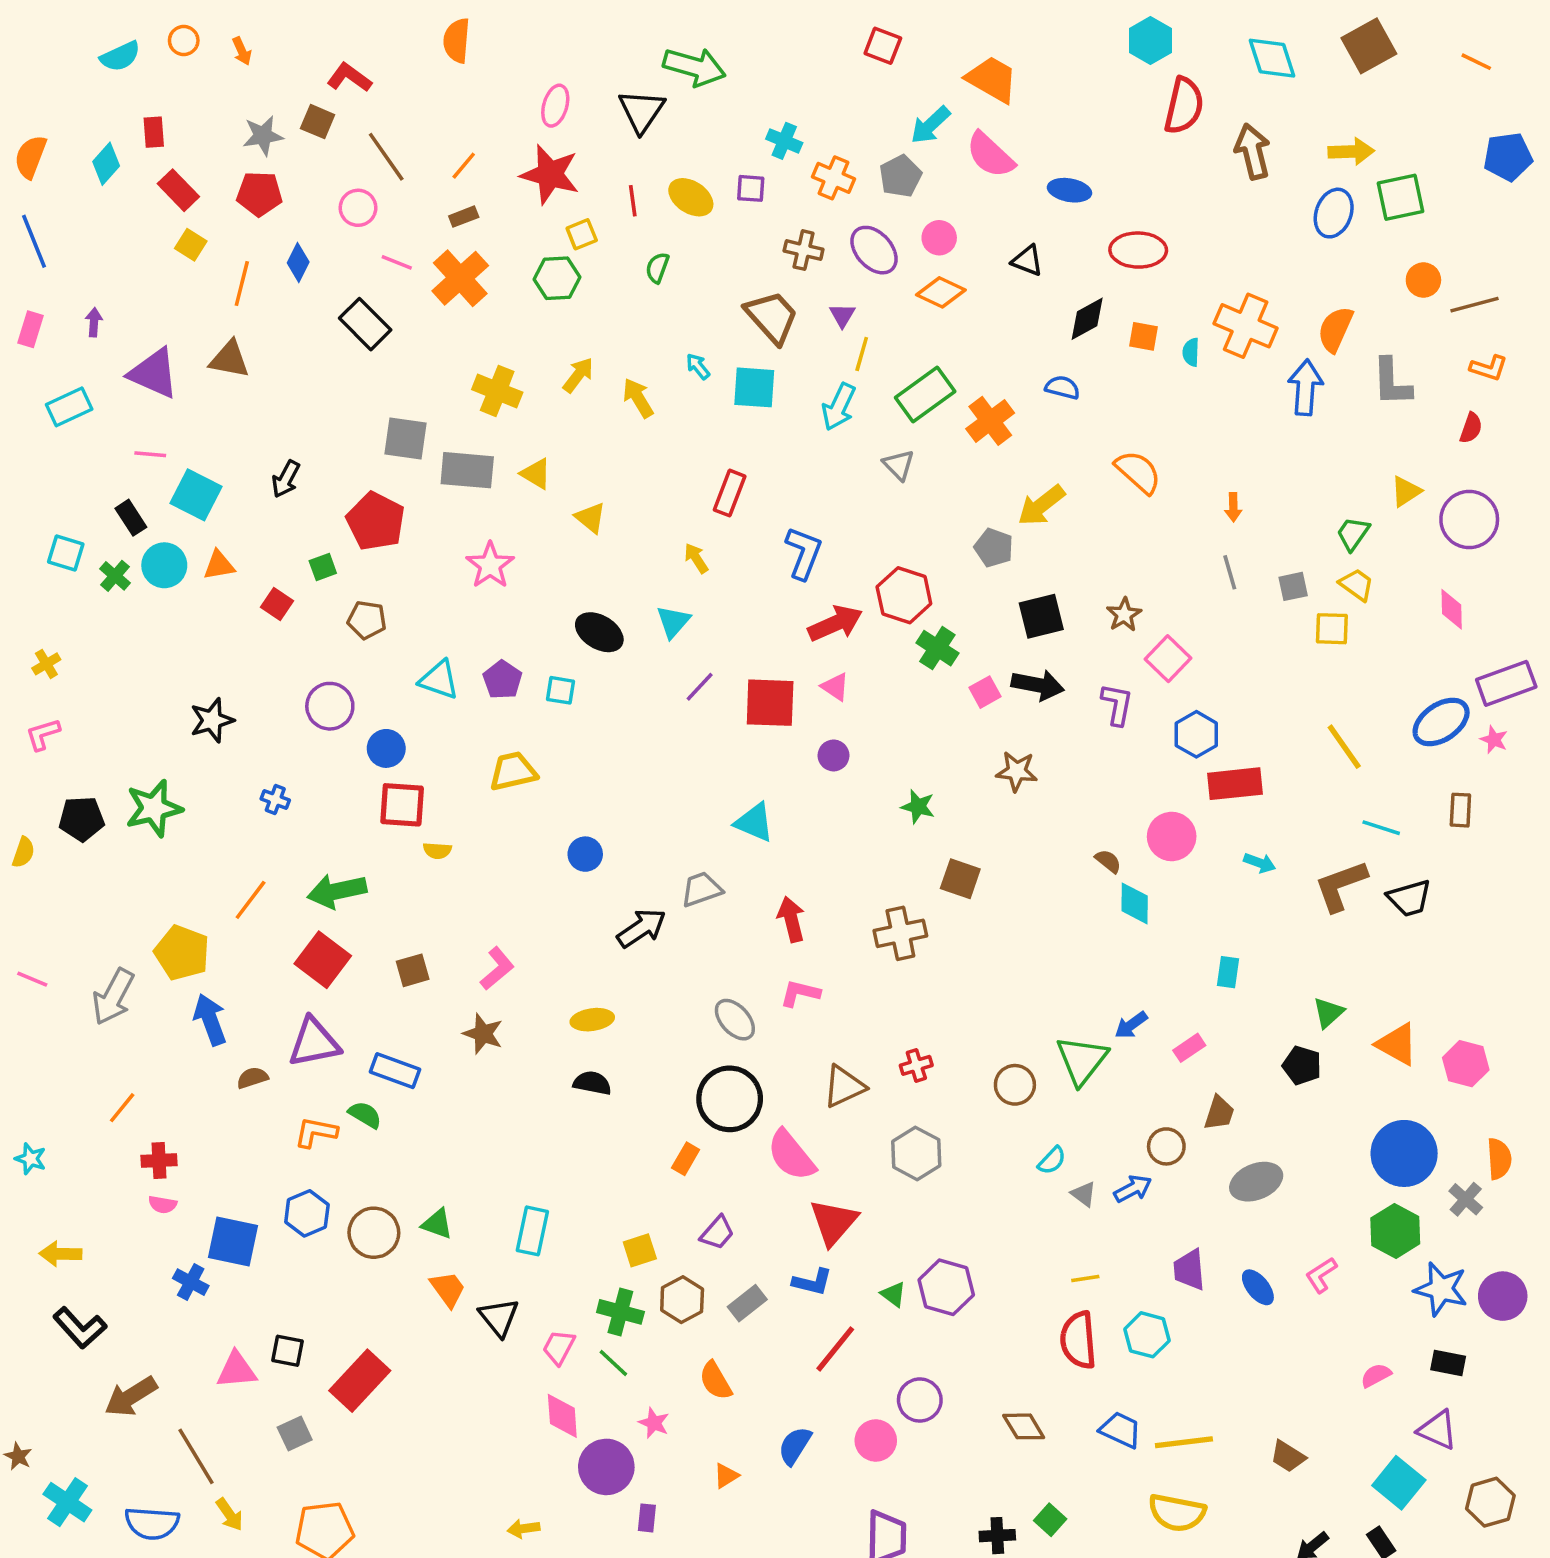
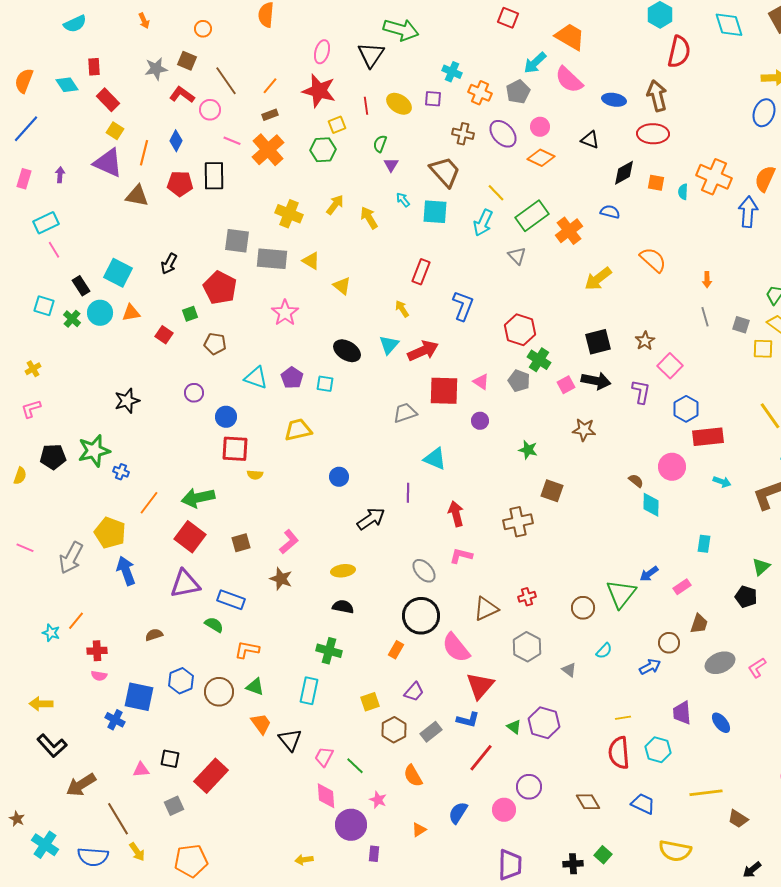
orange circle: (184, 41) -> (203, 29), moved
red L-shape: (349, 77) -> (182, 95), moved
brown arrow: (1253, 151) -> (657, 96), moved
cyan diamond: (106, 164) -> (67, 85), turned -75
red pentagon: (259, 194) -> (180, 184), moved
blue line: (34, 241) -> (26, 129), turned 64
purple triangle: (842, 315) -> (391, 165), moved
black rectangle: (365, 324) -> (214, 176), turned 44
yellow line: (862, 354) -> (496, 193), turned -60
purple triangle: (154, 373) -> (108, 163), moved
pink line: (150, 454) -> (54, 250), moved, turned 54
gray pentagon: (994, 548) -> (519, 381), moved
gray square: (1293, 586) -> (741, 325), turned 30
red arrow: (835, 623) -> (423, 351), moved
purple line: (700, 687) -> (408, 493), moved, turned -42
purple circle: (330, 706) -> (194, 393), size x0.7
blue cross: (275, 799) -> (121, 472), moved
gray trapezoid: (701, 889) -> (405, 413), moved
brown semicircle: (252, 1078) -> (154, 635), moved
orange L-shape: (316, 1132) -> (247, 650), moved
cyan star: (30, 1159) -> (51, 633), moved
gray triangle: (1084, 1194) -> (569, 670), moved
pink L-shape: (1321, 1275) -> (757, 668), moved
green cross: (620, 1312) -> (329, 651), moved
pink triangle: (237, 1370) -> (141, 770), size x0.7
yellow line: (1184, 1442) -> (706, 793), moved

